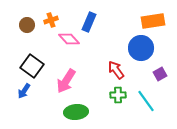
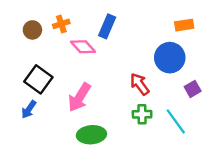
orange rectangle: (153, 21) -> (184, 25), size x0.7

